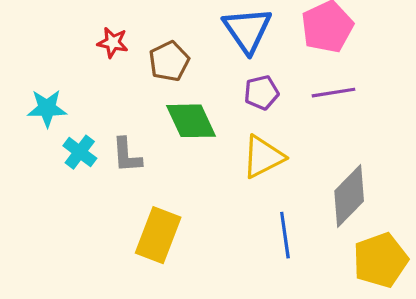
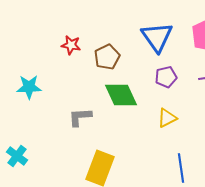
cyan cross: (80, 152) -> (17, 156), moved
gray L-shape: (127, 155) -> (80, 117), turned 90
yellow triangle: (263, 157) -> (167, 118), size x0.7

